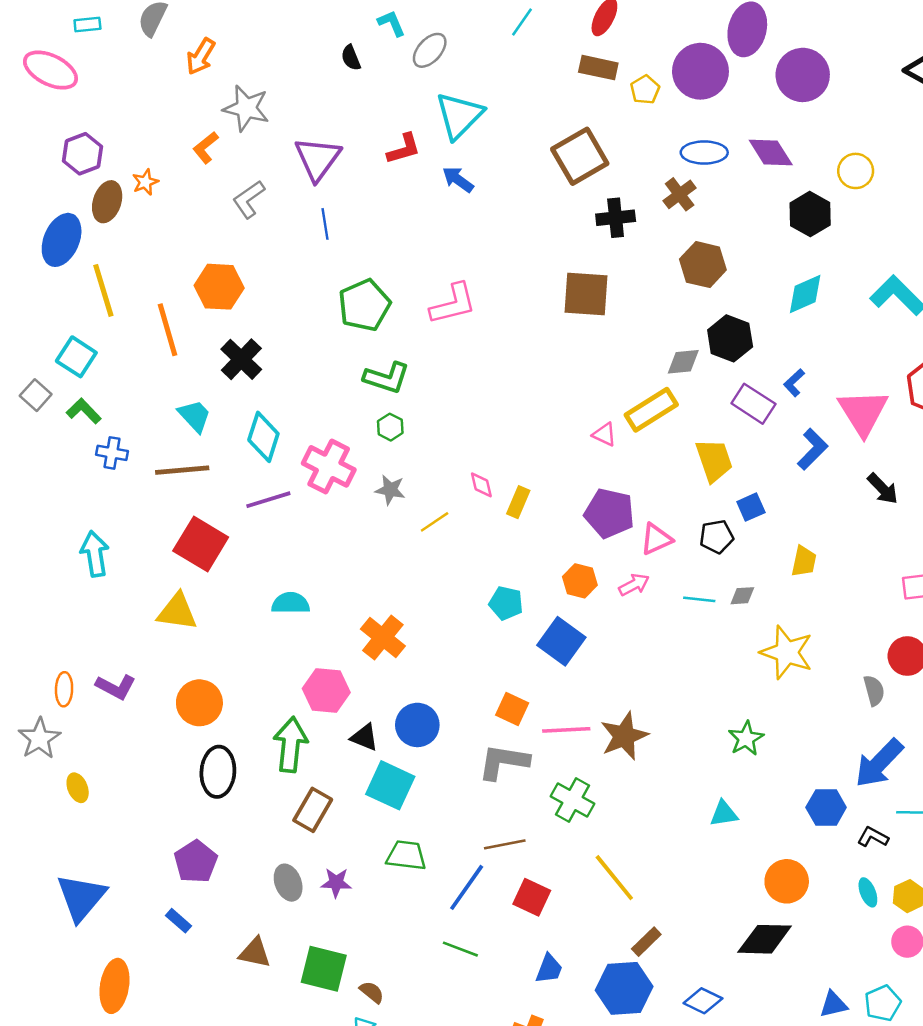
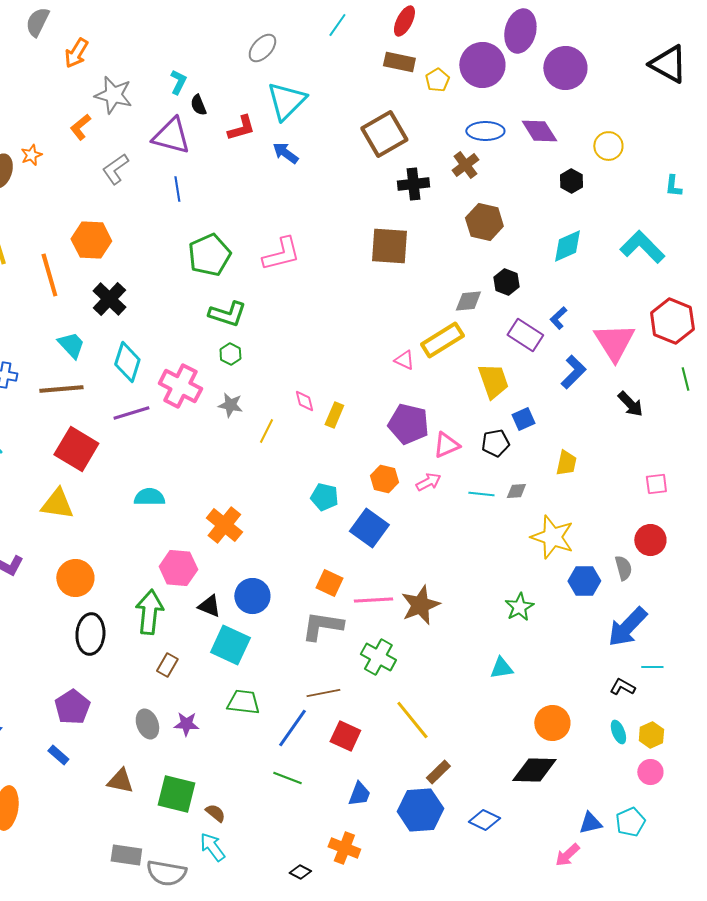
cyan L-shape: (391, 23) -> (178, 82), moved, turned 50
black semicircle: (351, 58) -> (198, 105), moved
purple triangle: (318, 159) -> (171, 136), turned -51
black hexagon: (810, 214) -> (571, 181), size x0.7
black hexagon: (730, 338) -> (506, 282), size x0.7
yellow line: (435, 522) -> (266, 431), turned -30
blue hexagon: (826, 807) -> (584, 581), moved
brown rectangle: (313, 810) -> (167, 665), size x0.7

